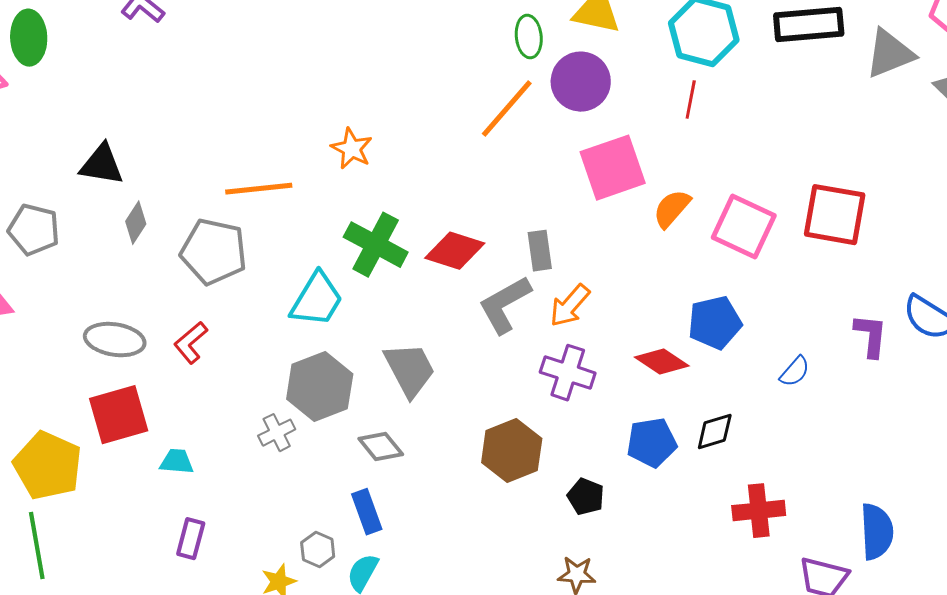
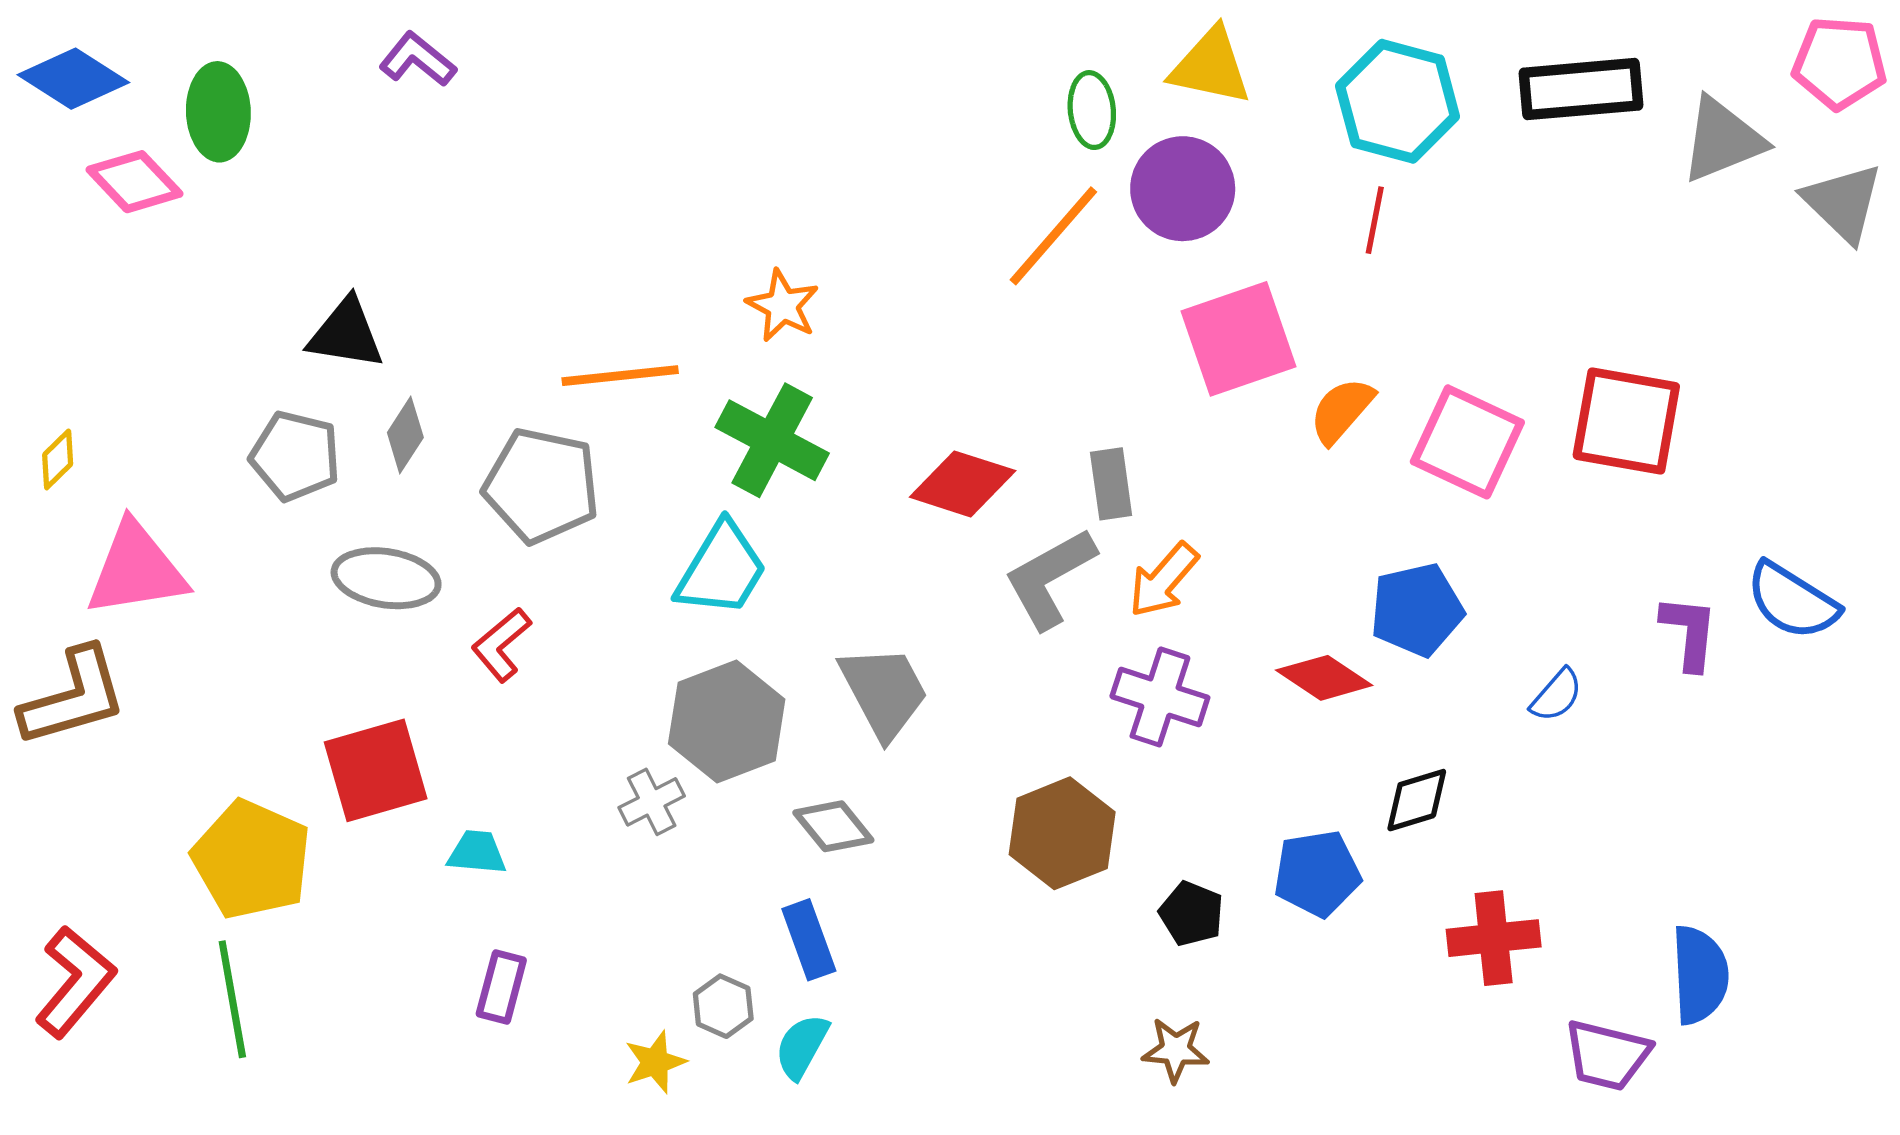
gray pentagon: (34, 230) -> (295, 456), moved
green cross: (376, 245) -> (772, 440), moved
gray ellipse: (115, 340) -> (386, 578), moved
blue pentagon: (652, 443) -> (1317, 873), moved

